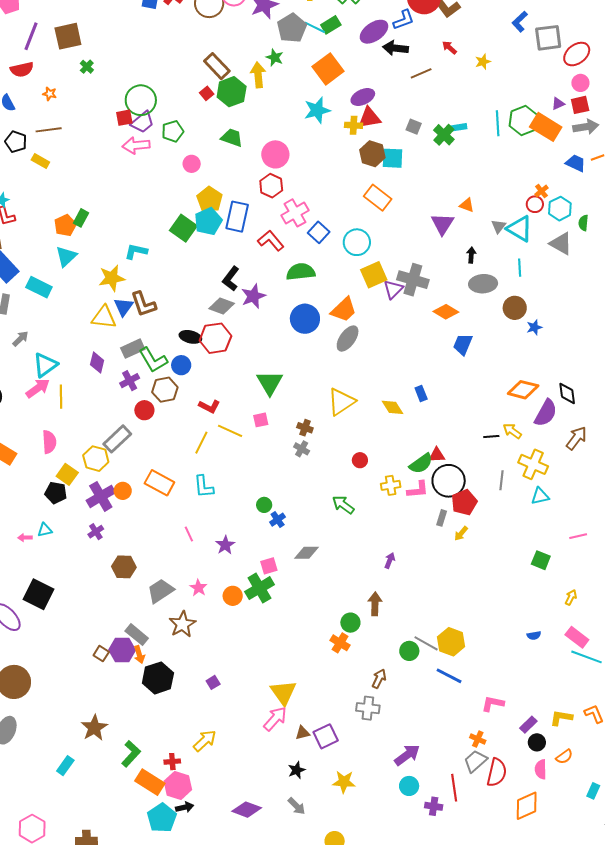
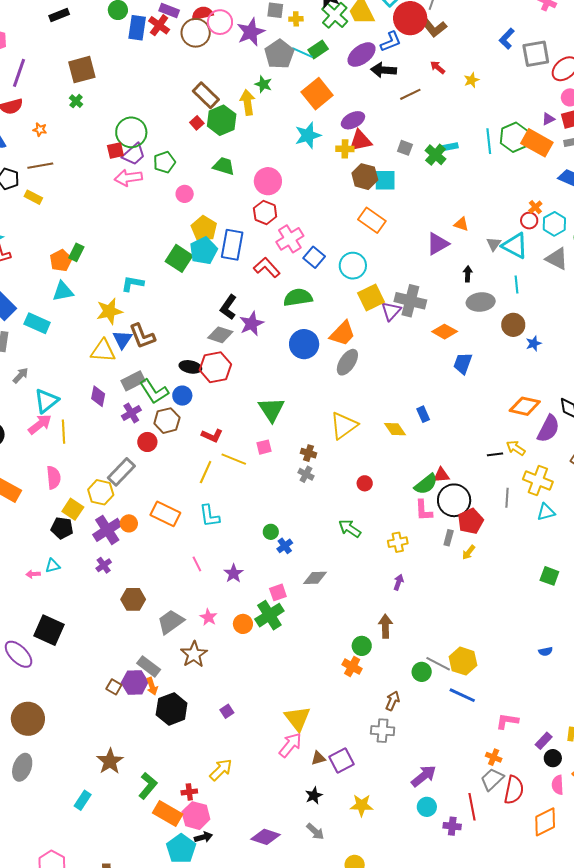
brown square: (68, 36) -> (82, 70), moved
purple triangle: (442, 224) -> (438, 244), turned 30
cyan triangle: (66, 256) -> (63, 291), turned 35
yellow cross: (391, 485) -> (398, 542), moved
pink L-shape: (418, 490) -> (424, 510), turned 95

